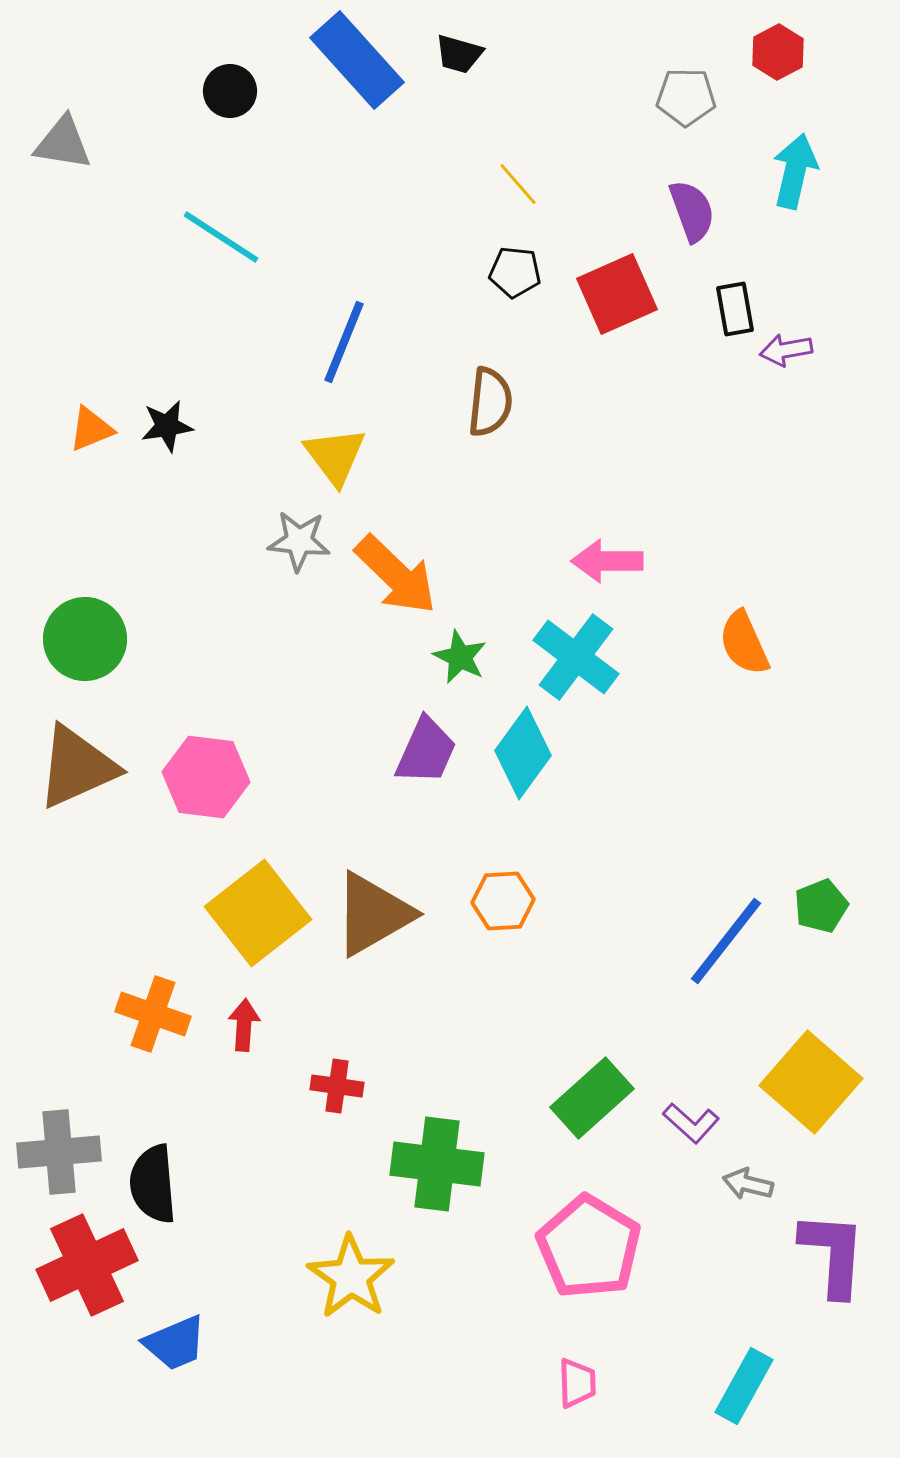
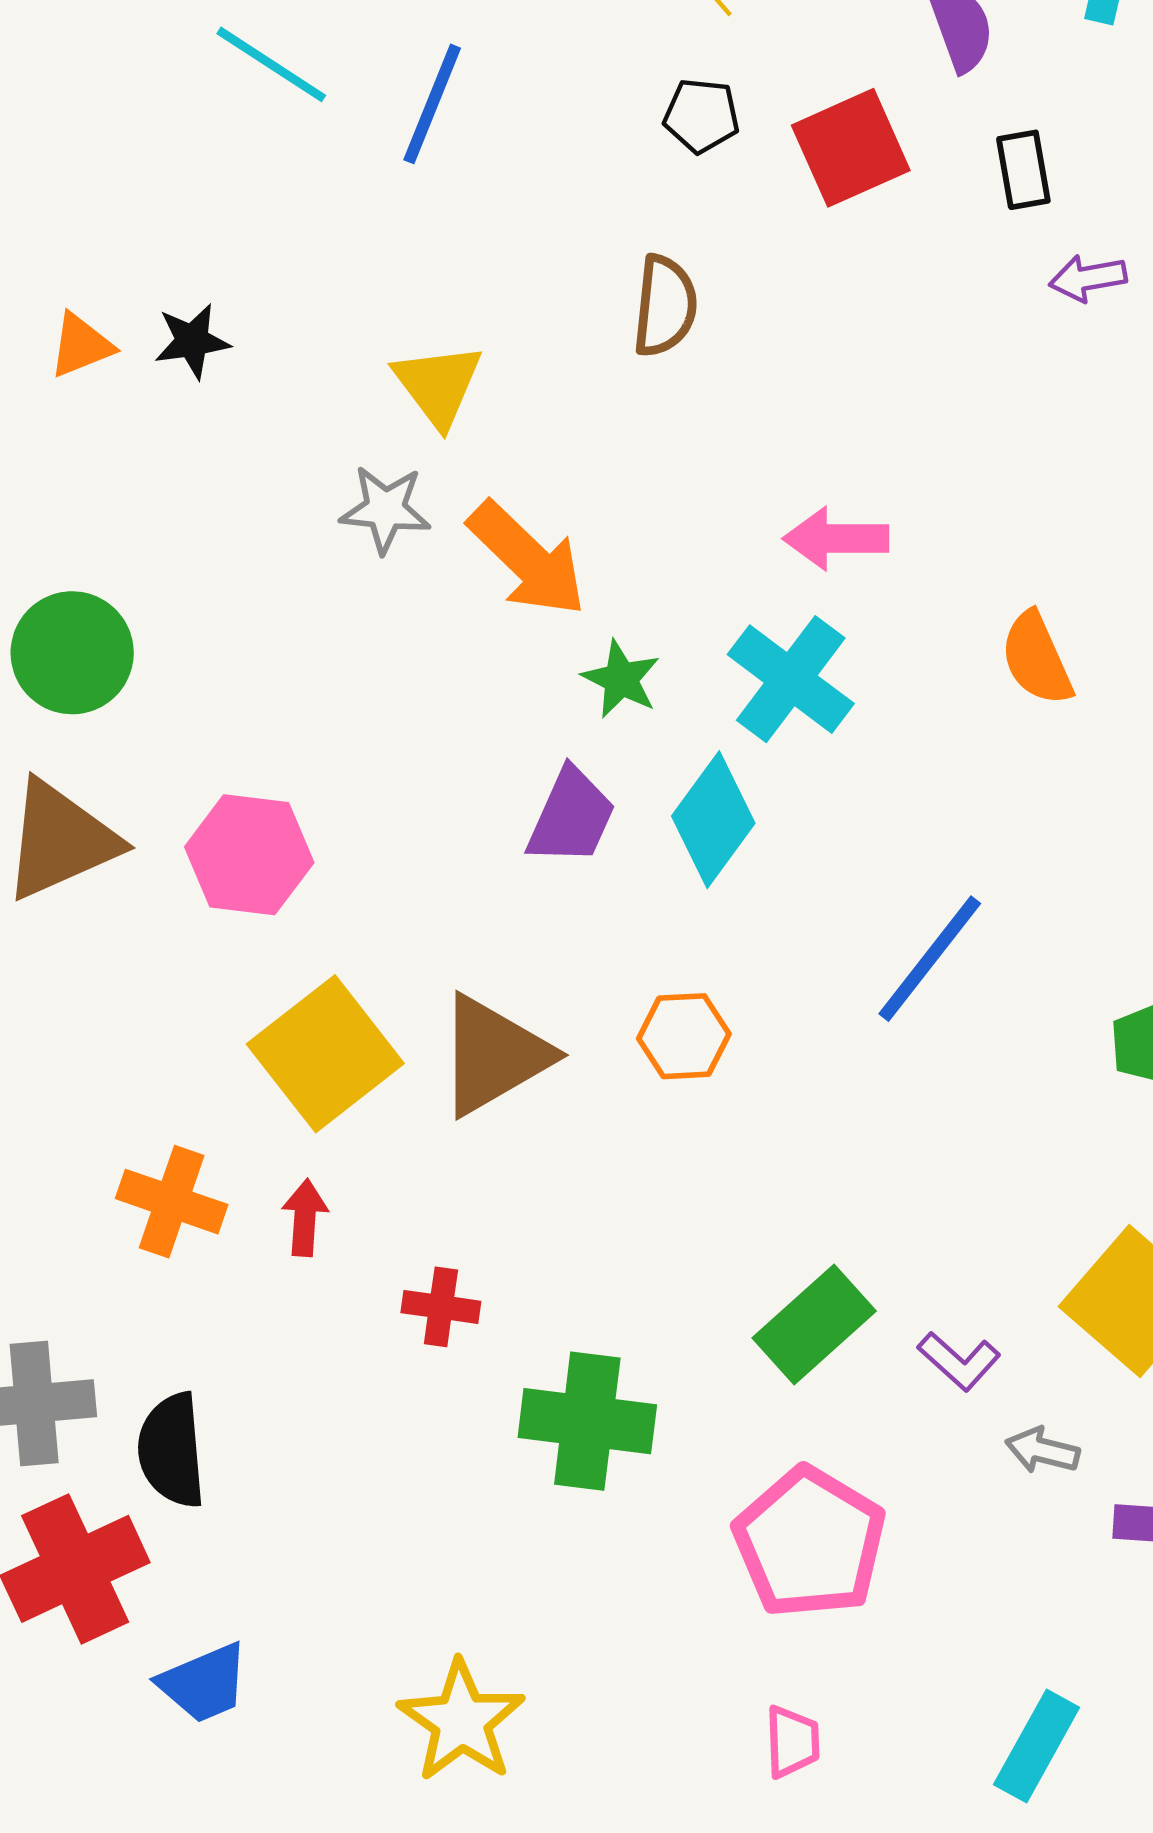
blue line: (344, 342) -> (432, 104), moved
purple arrow: (786, 350) -> (1088, 278), moved
blue line: (726, 941) -> (930, 959), moved
yellow star: (351, 1277) -> (461, 1721), moved

